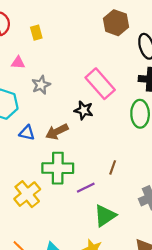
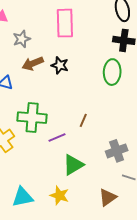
pink rectangle: (100, 84) -> (65, 23), moved, turned 36
brown arrow: (57, 132) -> (33, 63), moved

